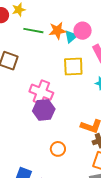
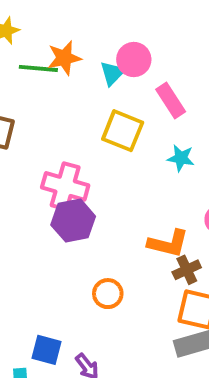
orange star: (57, 31) -> (64, 58), moved
yellow square: (73, 66) -> (123, 131), turned 30

